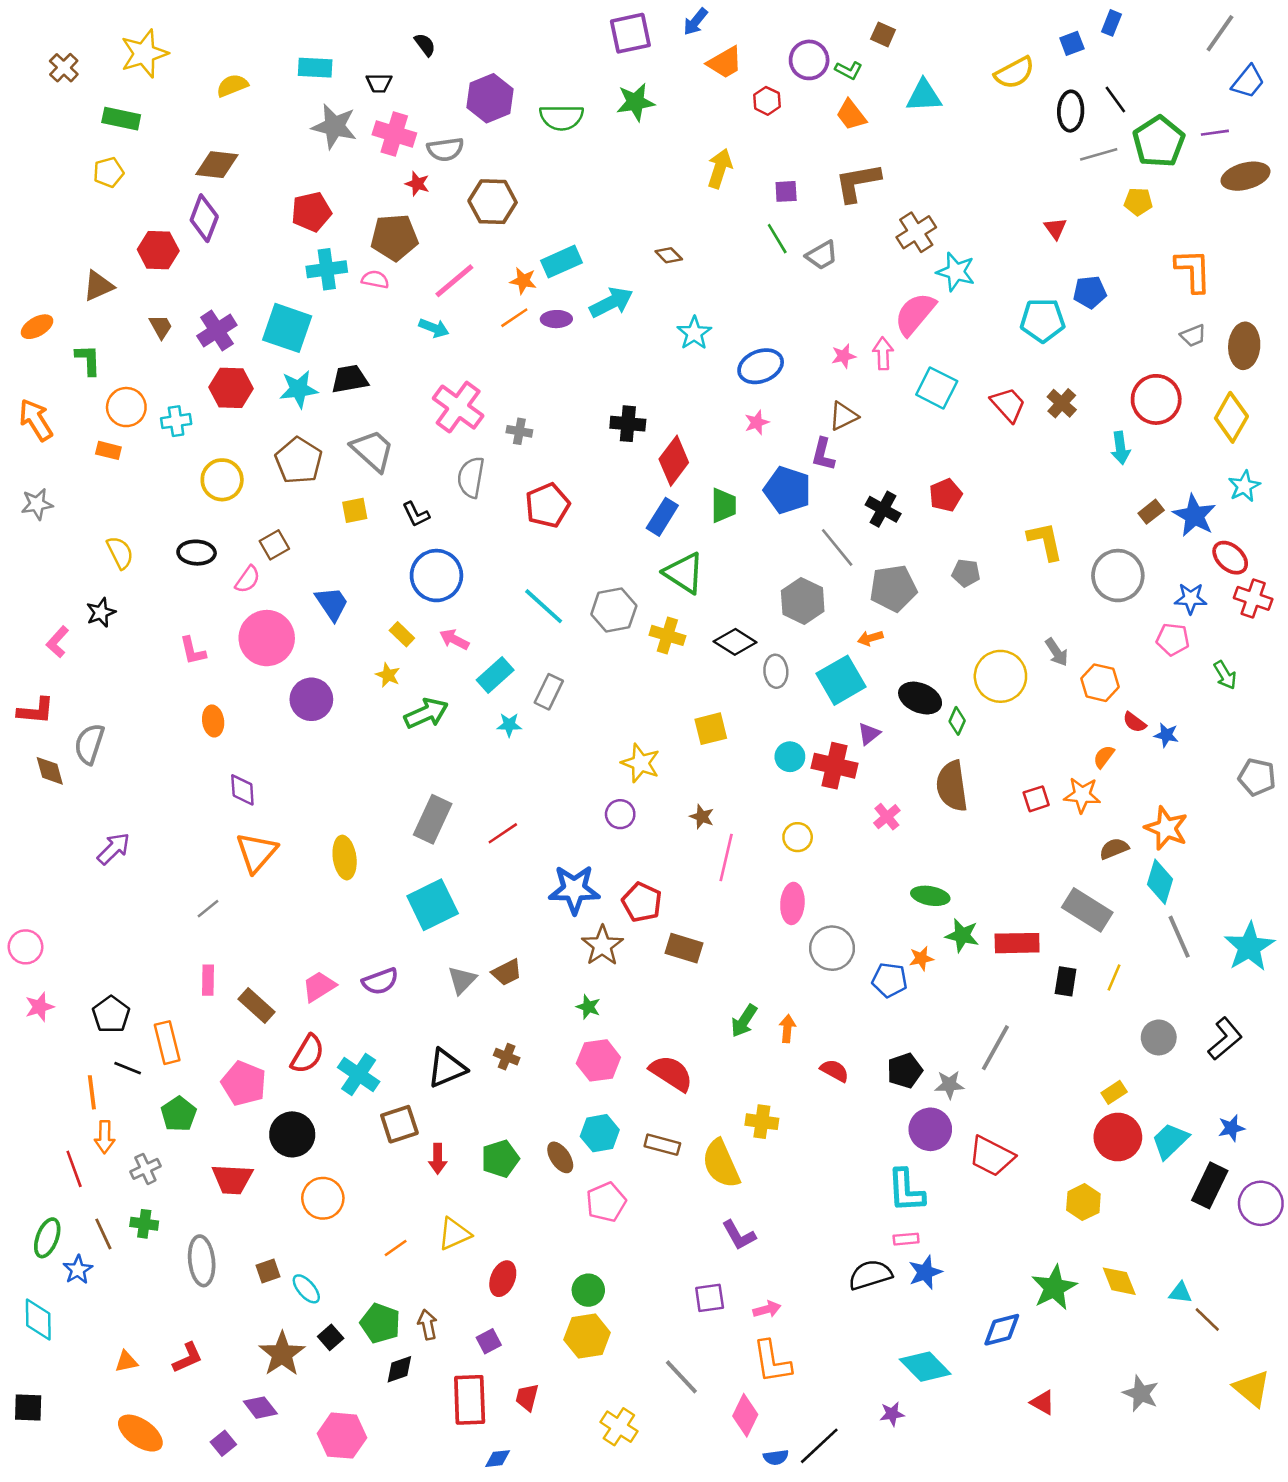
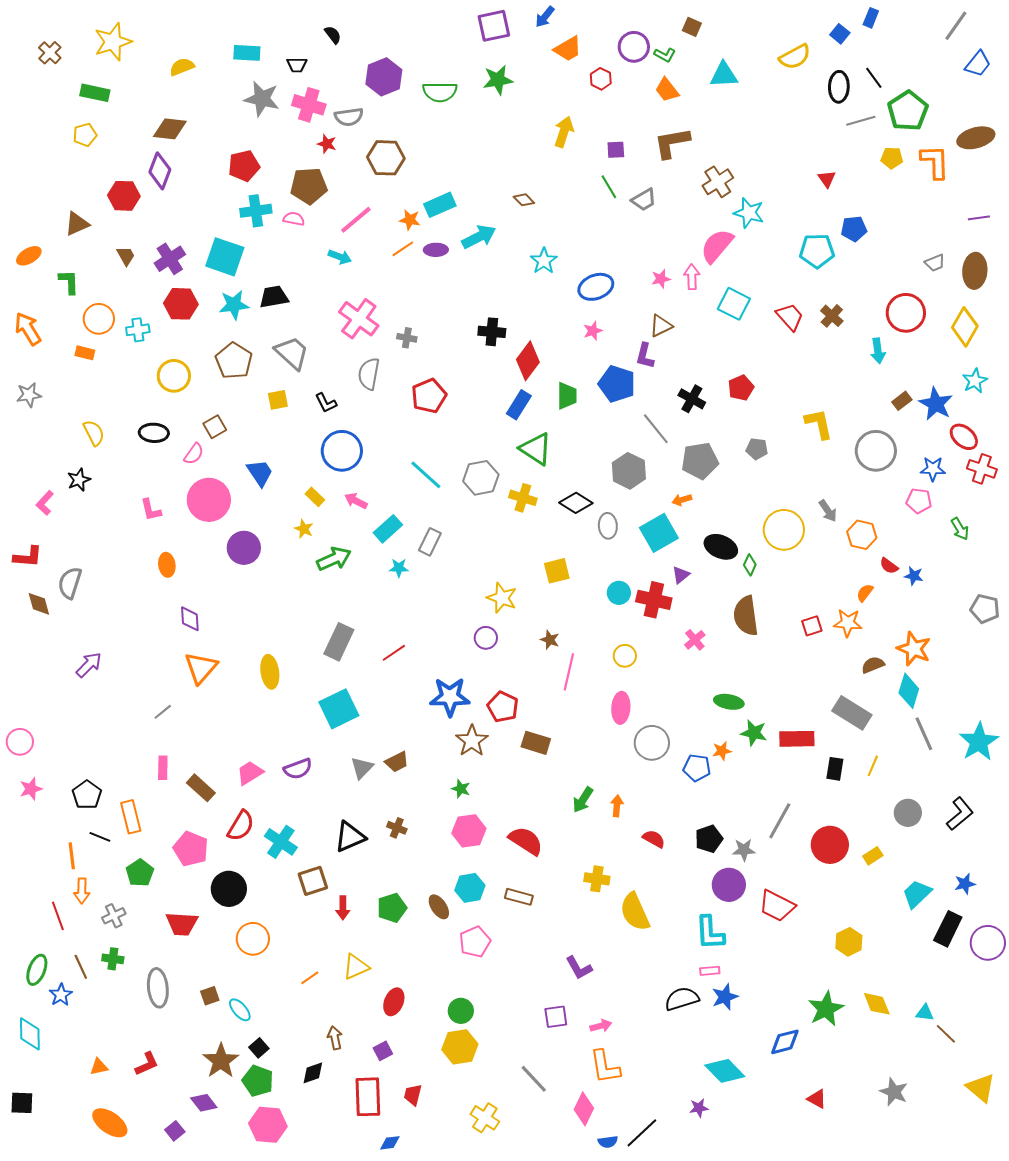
blue square: (1072, 43) -> (840, 34), turned -30
purple line: (1215, 133) -> (979, 218), moved
orange L-shape: (1193, 271) -> (935, 162), moved
red circle: (1118, 1137) -> (830, 845), moved
yellow semicircle: (721, 1164) -> (635, 912), moved
green pentagon: (380, 1323) -> (258, 1081), moved

